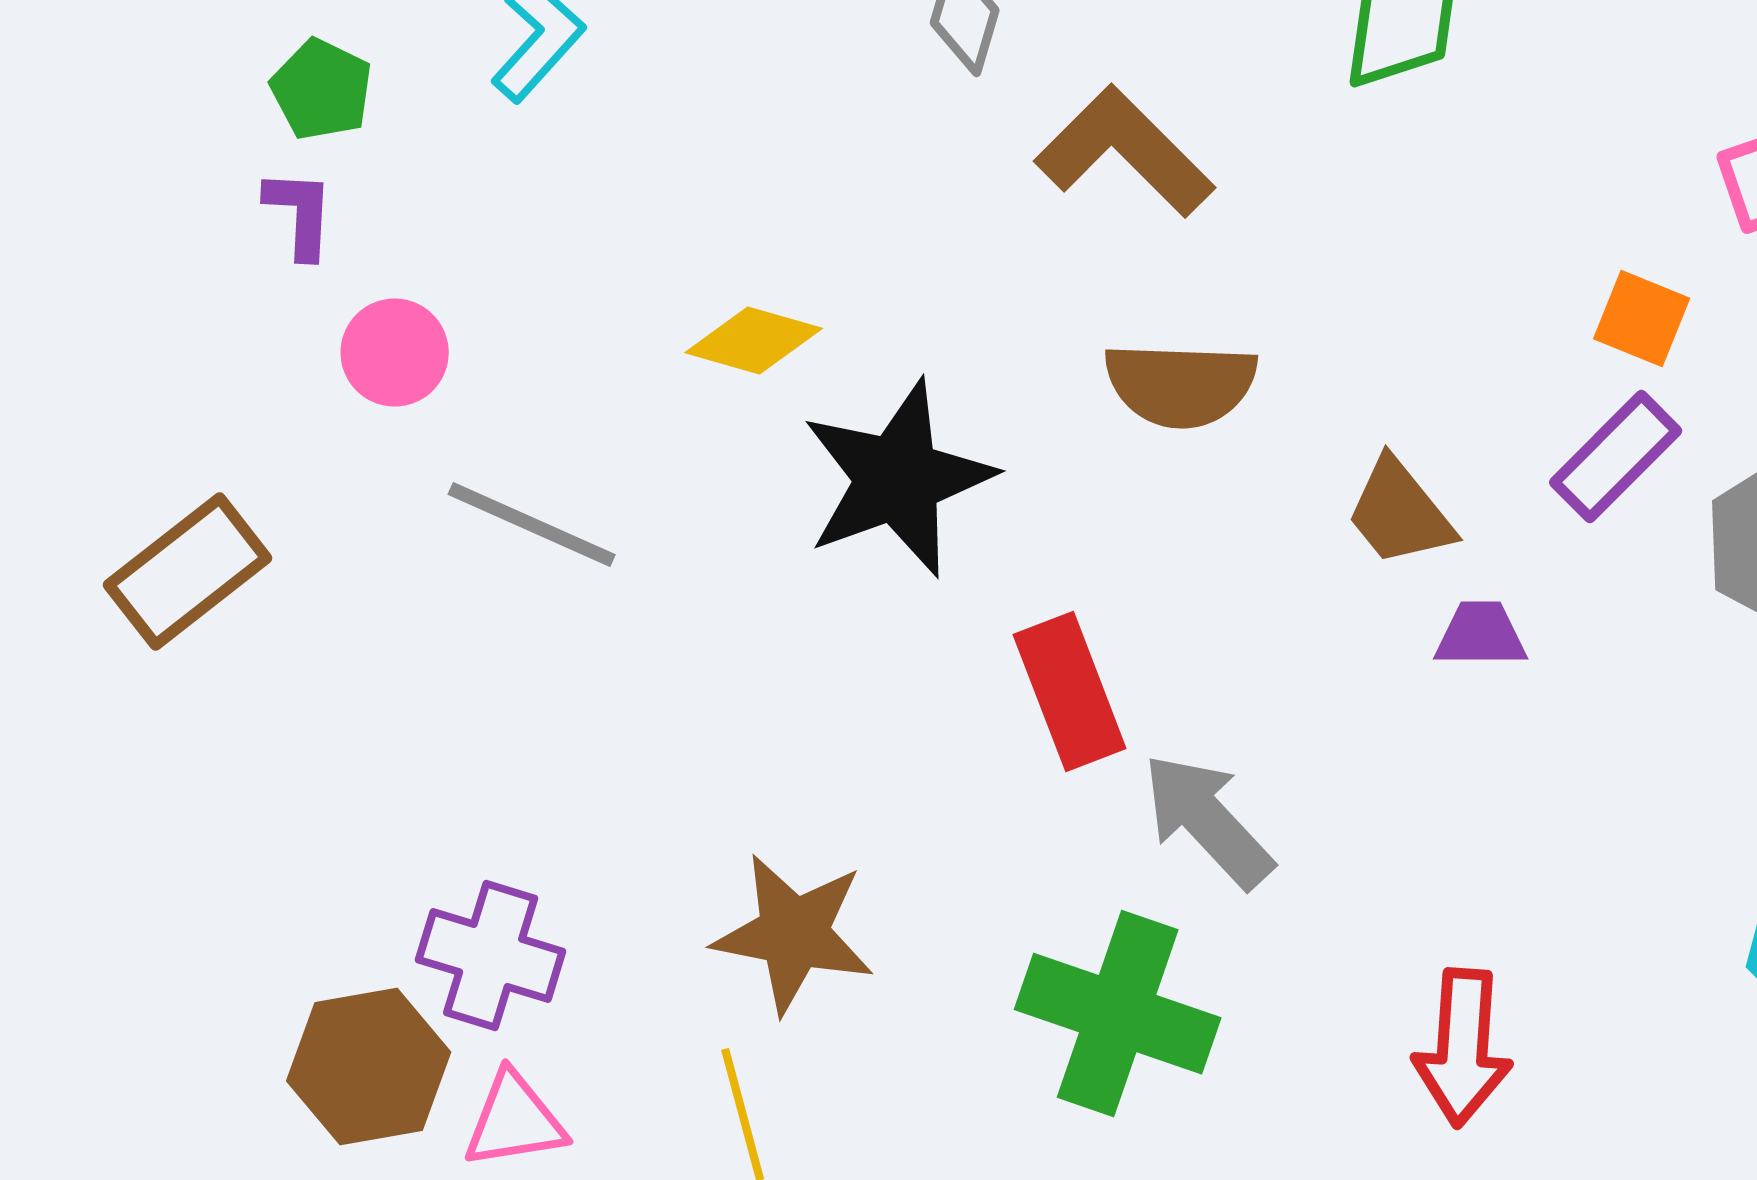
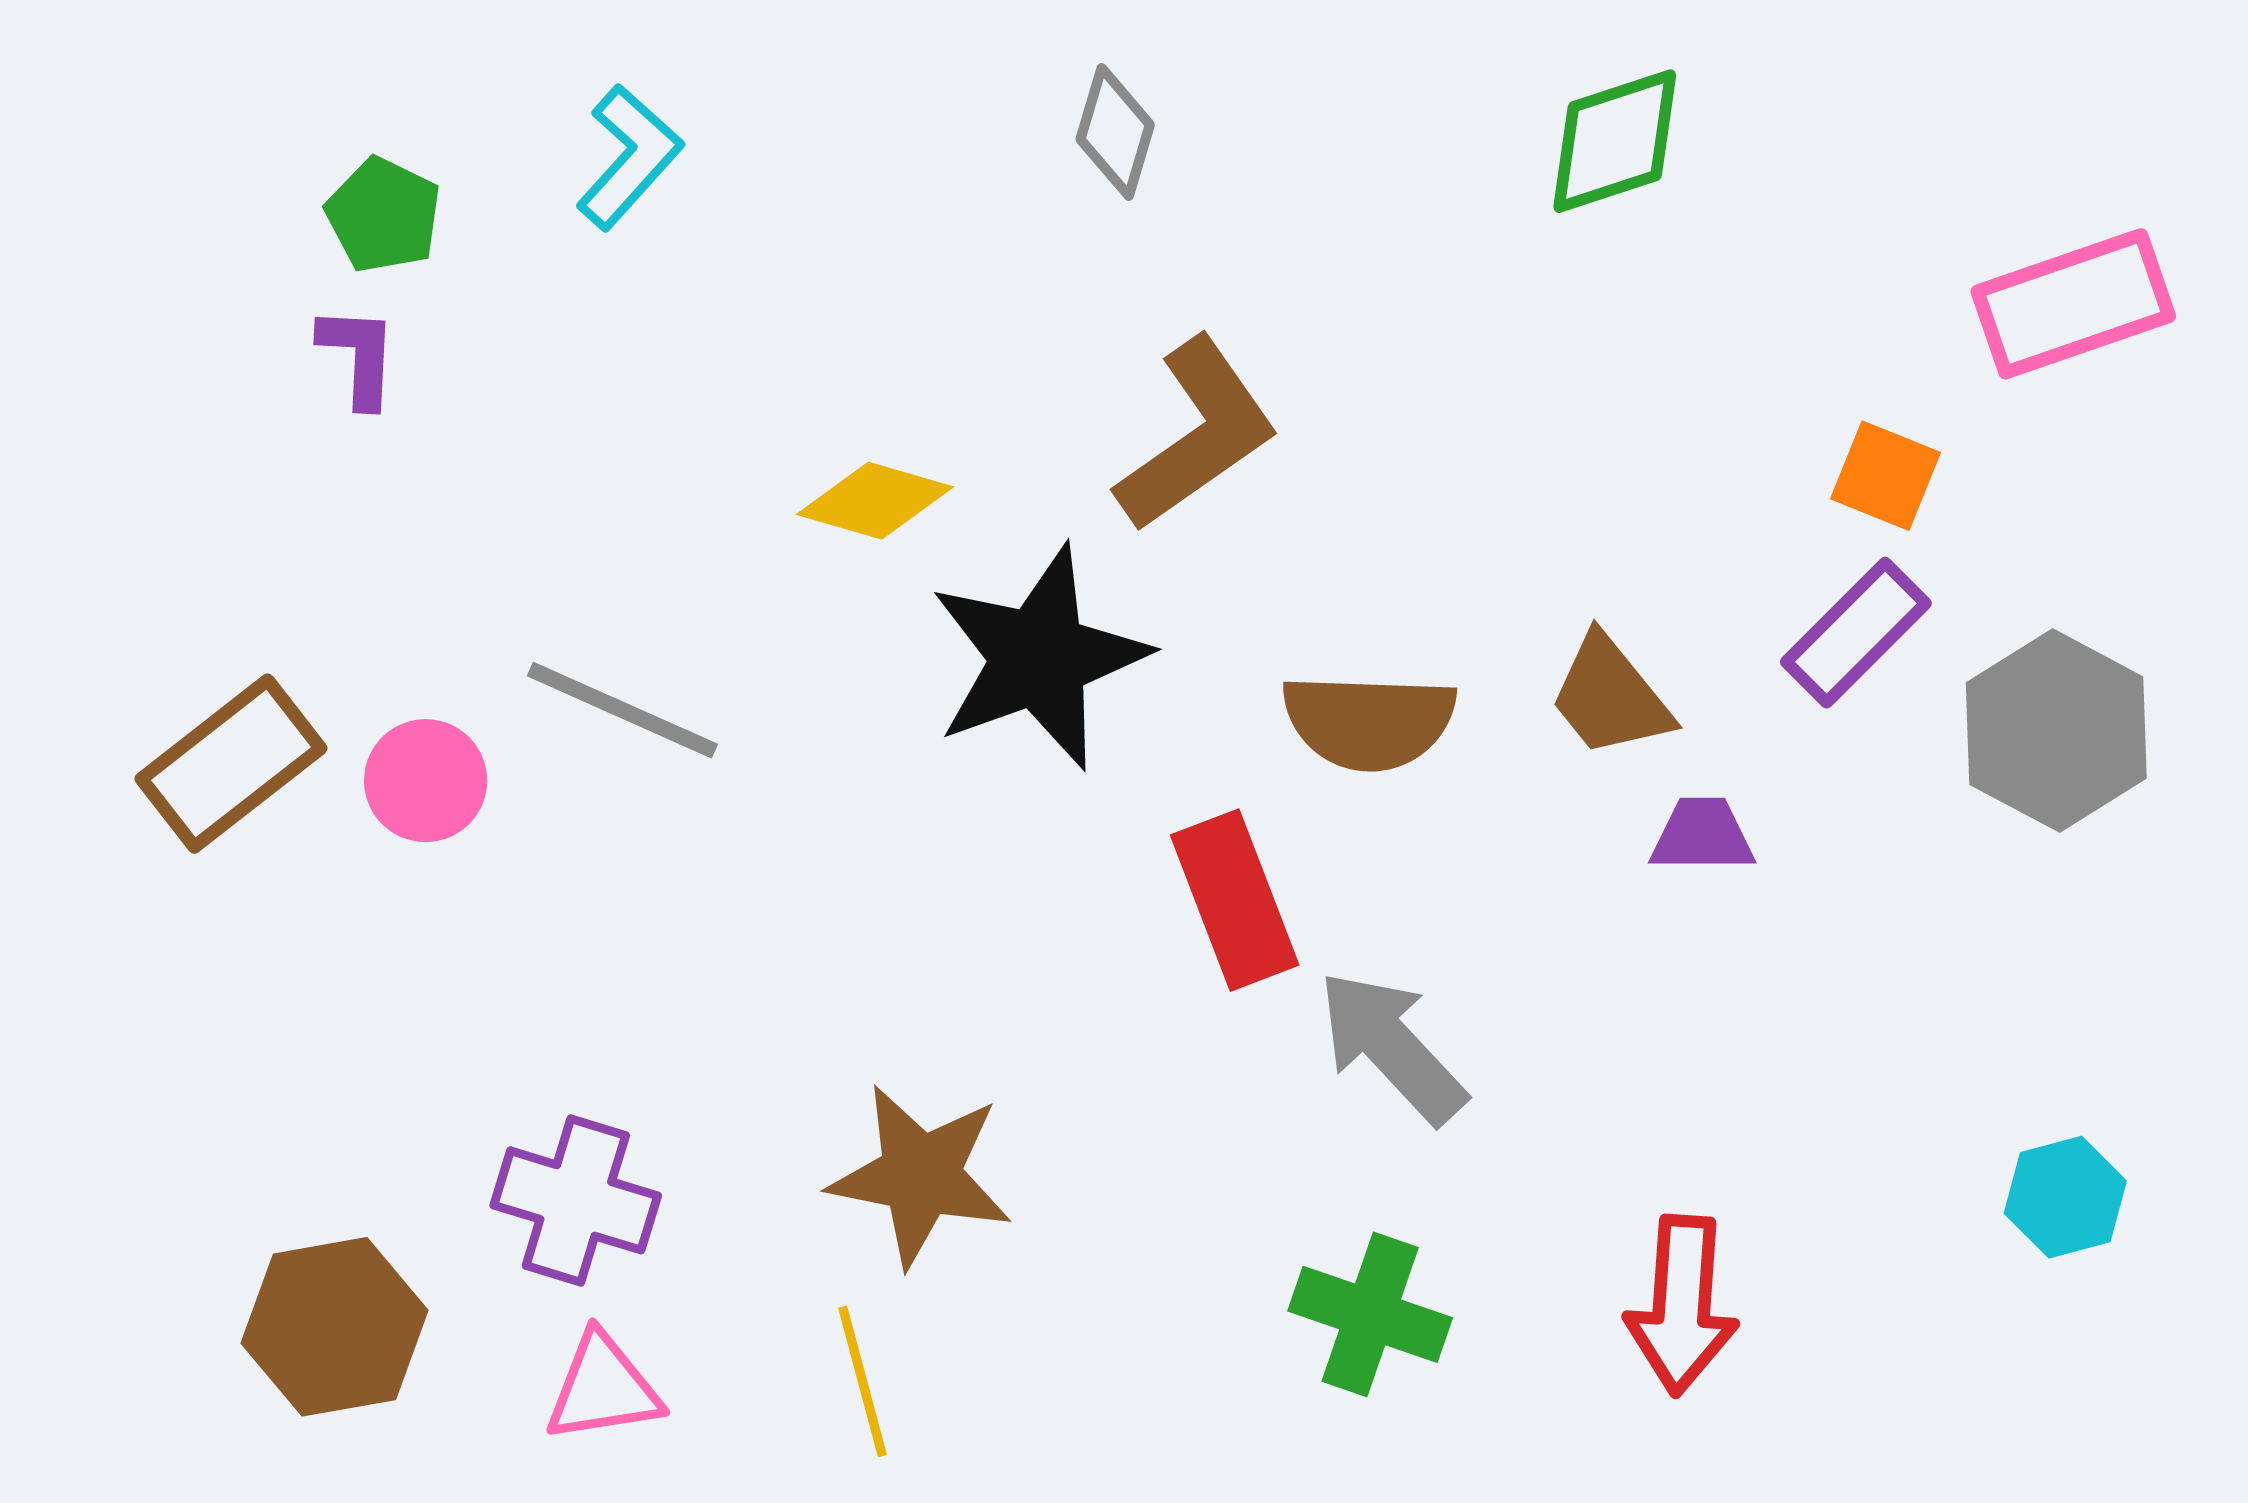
brown L-shape: (1125, 152) -> (1197, 435), moved, turned 100
pink circle: (395, 353) -> (426, 781), moved
brown semicircle: (1181, 385) -> (1369, 721), moved
green cross: (1118, 1014) -> (1370, 1314), moved, size x0.7
brown hexagon: (369, 1067) -> (335, 1327), moved

